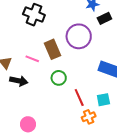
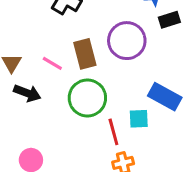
green circle: (59, 78) -> (87, 98), size x1.6
cyan square: (103, 100) -> (139, 119), moved

